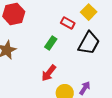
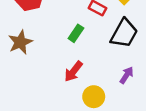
purple arrow: (85, 88) -> (127, 75), moved

